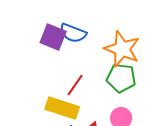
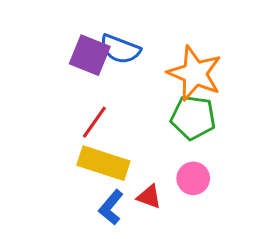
red line: (75, 85) -> (94, 122), moved

